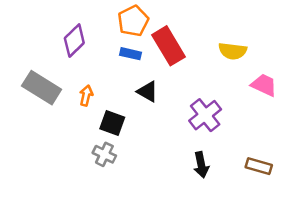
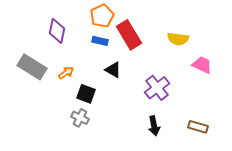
purple diamond: (74, 41) -> (57, 31), turned -35
orange arrow: (86, 95) -> (66, 73), turned 42

